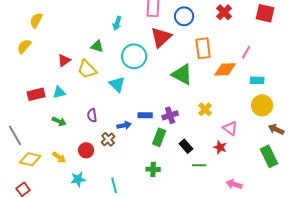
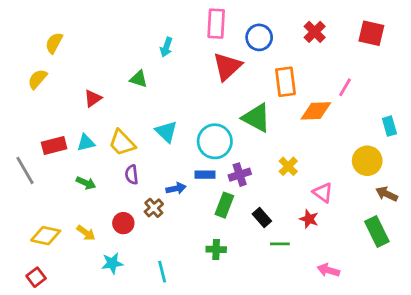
cyan circle: (134, 56) -> (215, 141), moved
yellow trapezoid: (87, 69) -> (122, 143), moved
cyan rectangle: (257, 80) -> (389, 126), moved, turned 72
gray line: (15, 135) -> (25, 170), moved

